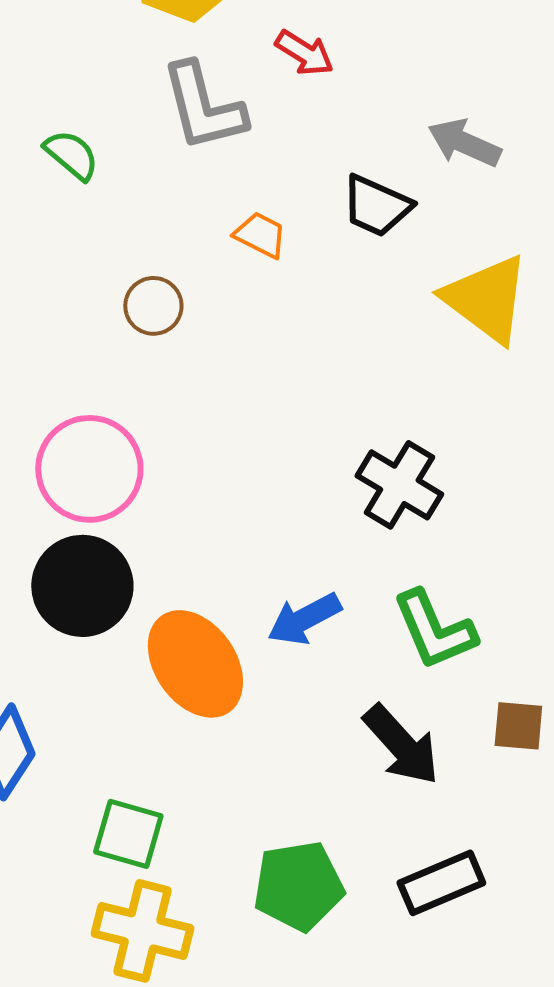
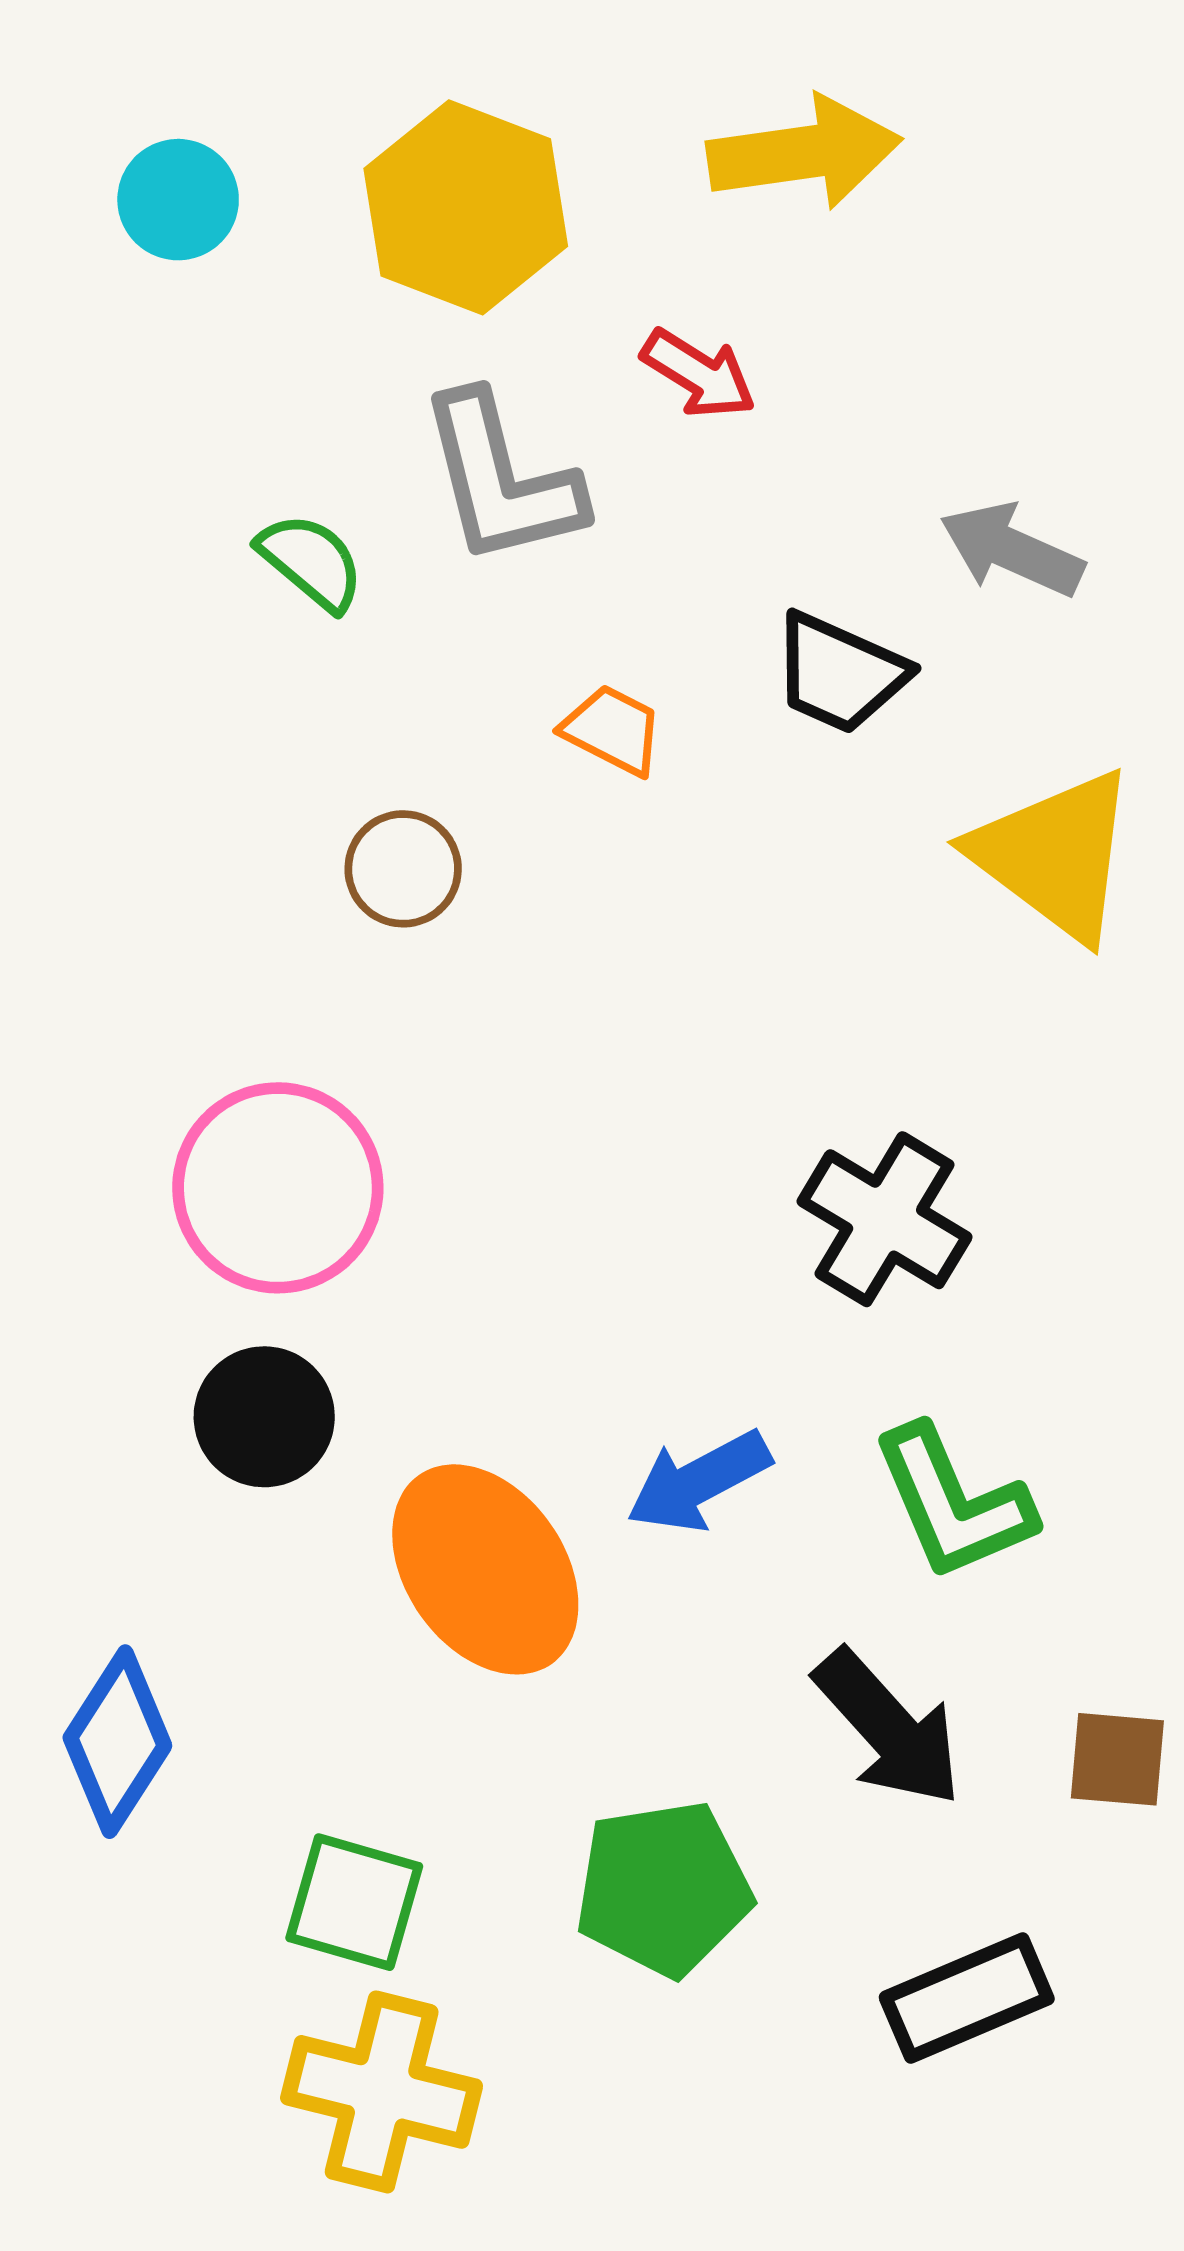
green semicircle: (71, 155) -> (311, 562), moved
black circle: (82, 586) -> (264, 1417), size x0.7
brown square: (518, 726) -> (1117, 1759), moved
green pentagon: (298, 886) -> (663, 1888), moved

